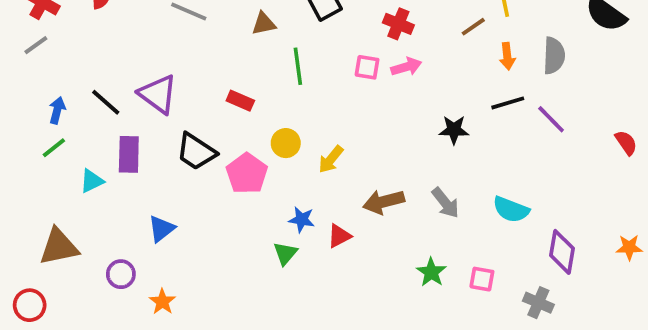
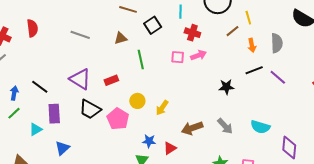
purple triangle: (158, 94) -> (80, 79), moved
red rectangle: (240, 101) -> (111, 80), turned -40
blue triangle: (161, 229) -> (62, 148), moved

